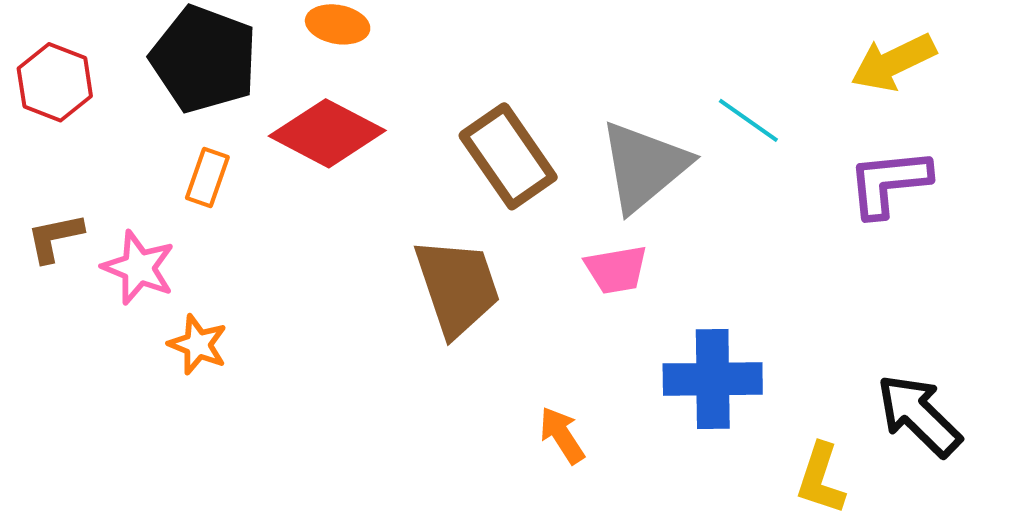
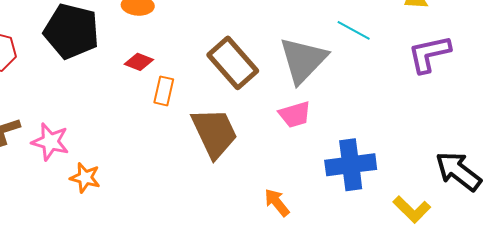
red diamond: (327, 133) -> (139, 62), size x0.5
orange rectangle: (207, 177) -> (164, 91), moved
yellow L-shape: (821, 479) -> (412, 209), turned -57

